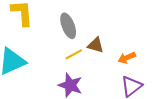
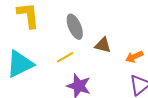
yellow line: (74, 54) -> (65, 57), moved

